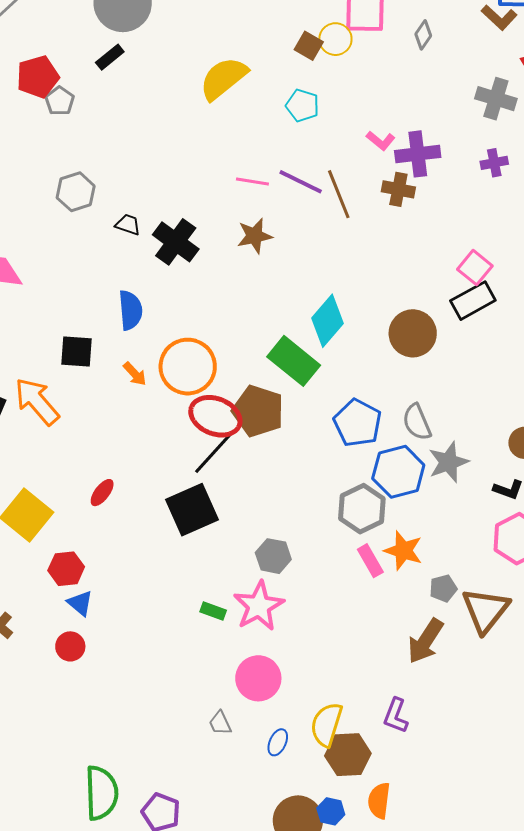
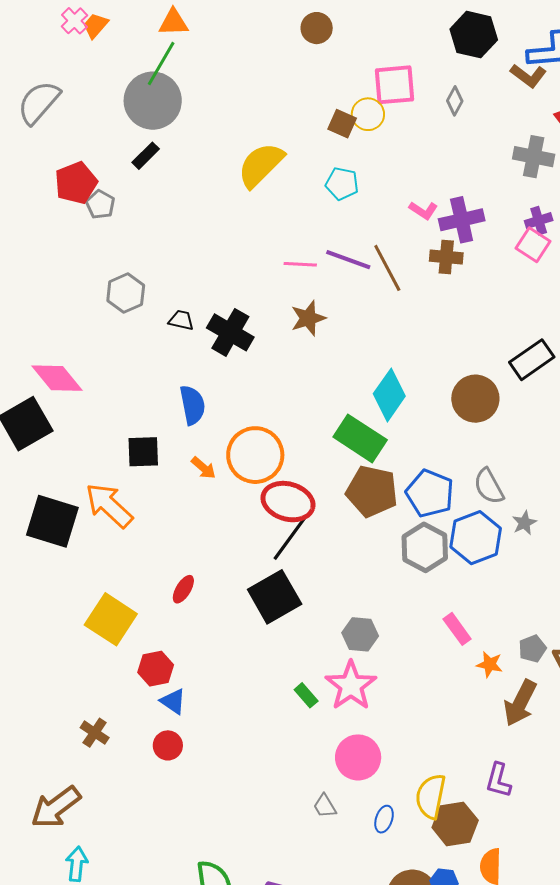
pink square: (475, 268) -> (533, 245), moved
brown pentagon: (258, 411) -> (372, 491), moved
gray star: (448, 462) -> (524, 523), size x0.6
gray hexagon: (362, 509) -> (425, 547), moved
orange star: (403, 551) -> (490, 664), moved, size x0.7
green rectangle: (213, 611) -> (306, 695), turned 35

